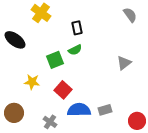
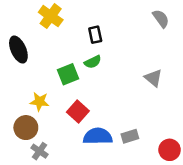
black ellipse: (15, 40) -> (18, 50), turned 30
gray triangle: (124, 63) -> (153, 78), turned -42
brown circle: (14, 113) -> (26, 128), moved
gray cross: (50, 122) -> (39, 151), moved

